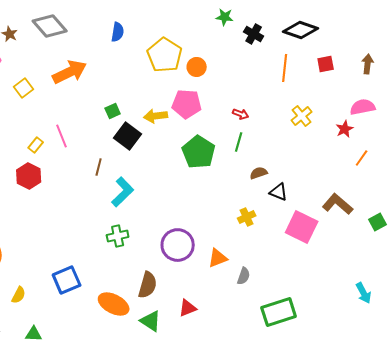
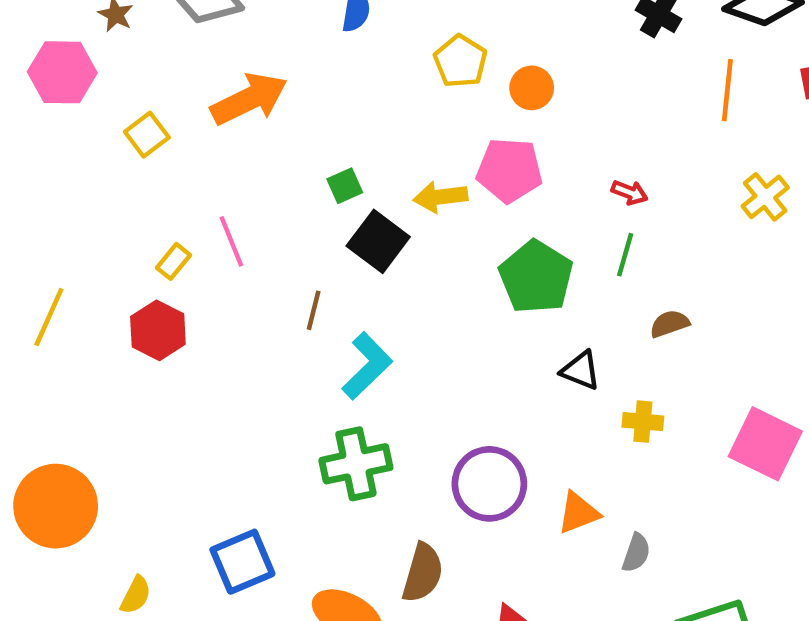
yellow pentagon: (165, 55) -> (460, 61), size x0.7
black triangle: (279, 192) -> (581, 370), moved
yellow cross: (247, 217) -> (643, 422), turned 30
green cross: (118, 236) -> (356, 464), size x1.4

